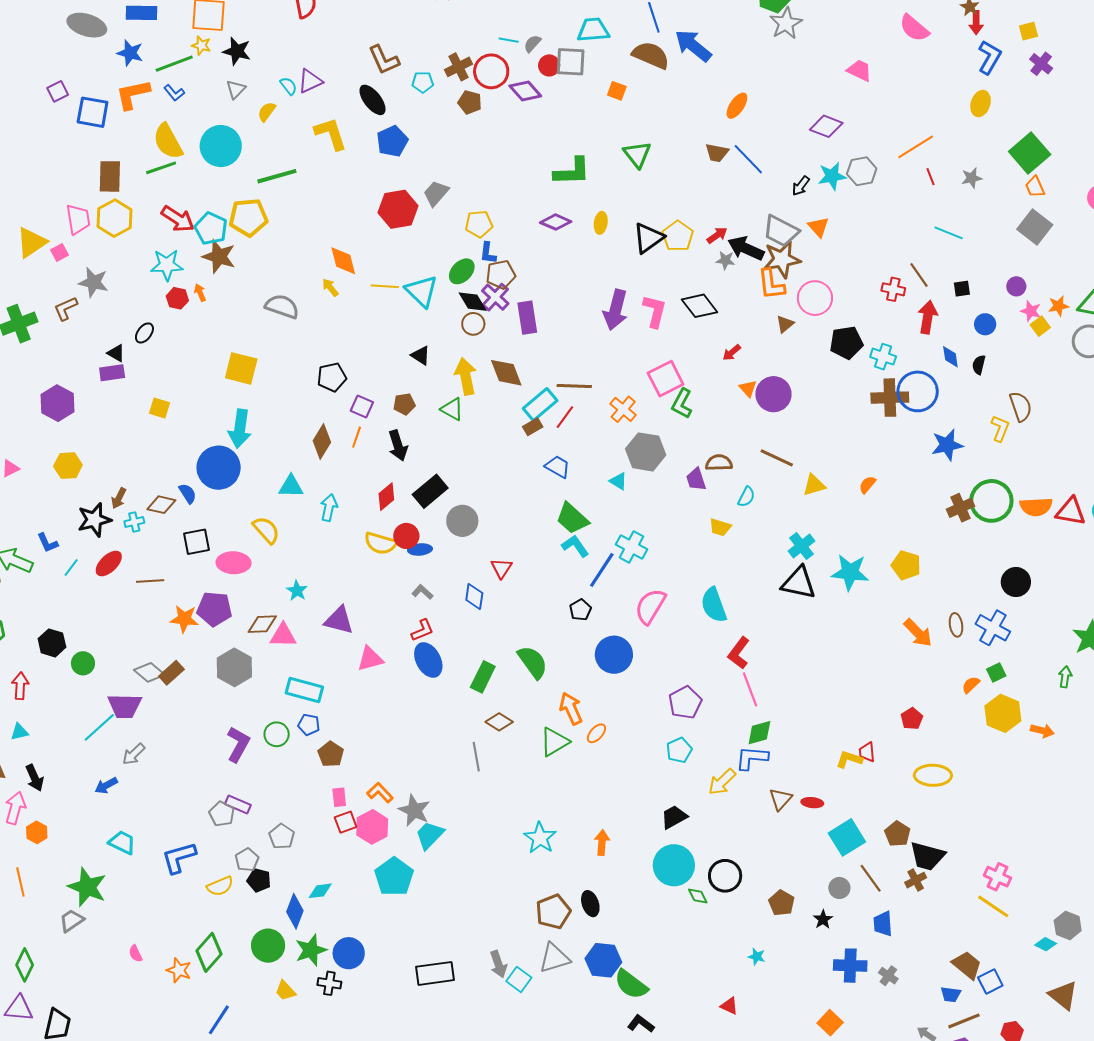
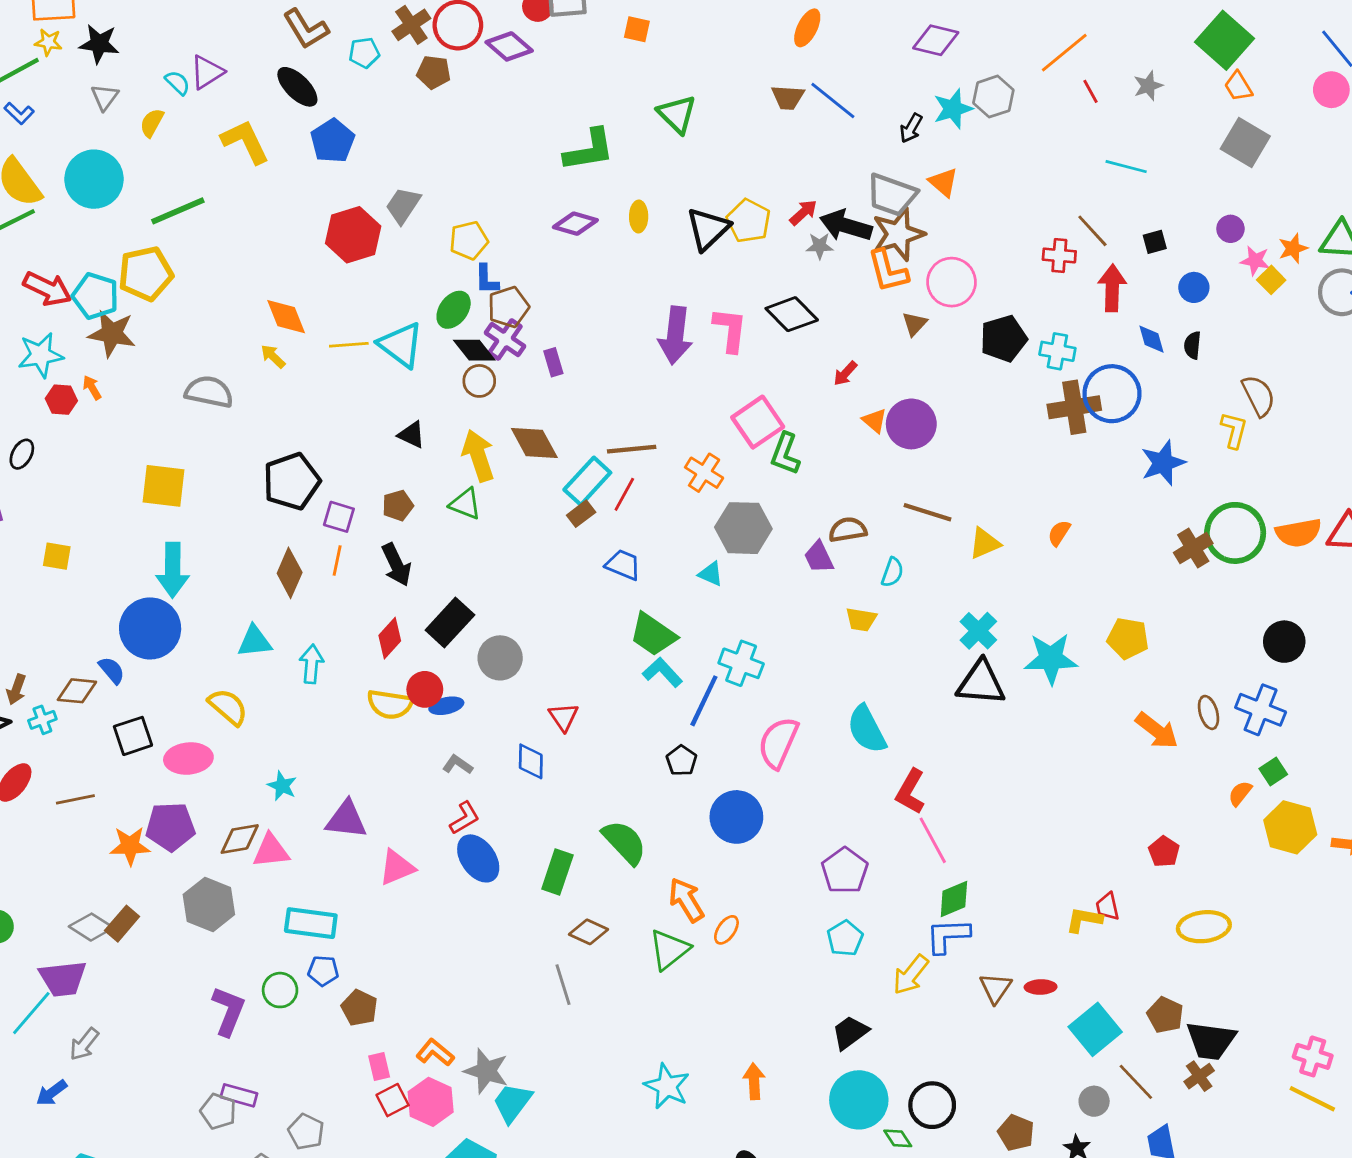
purple rectangle: (527, 318) -> (553, 362), size x0.6
black pentagon: (332, 377) -> (292, 481), size x1.4

